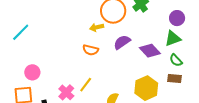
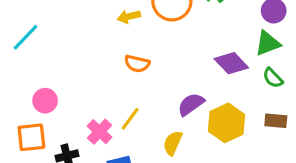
yellow arrow: (97, 27) -> (129, 17), moved
purple semicircle: (122, 42) -> (191, 104), moved
brown rectangle: (174, 79) -> (276, 121), moved

